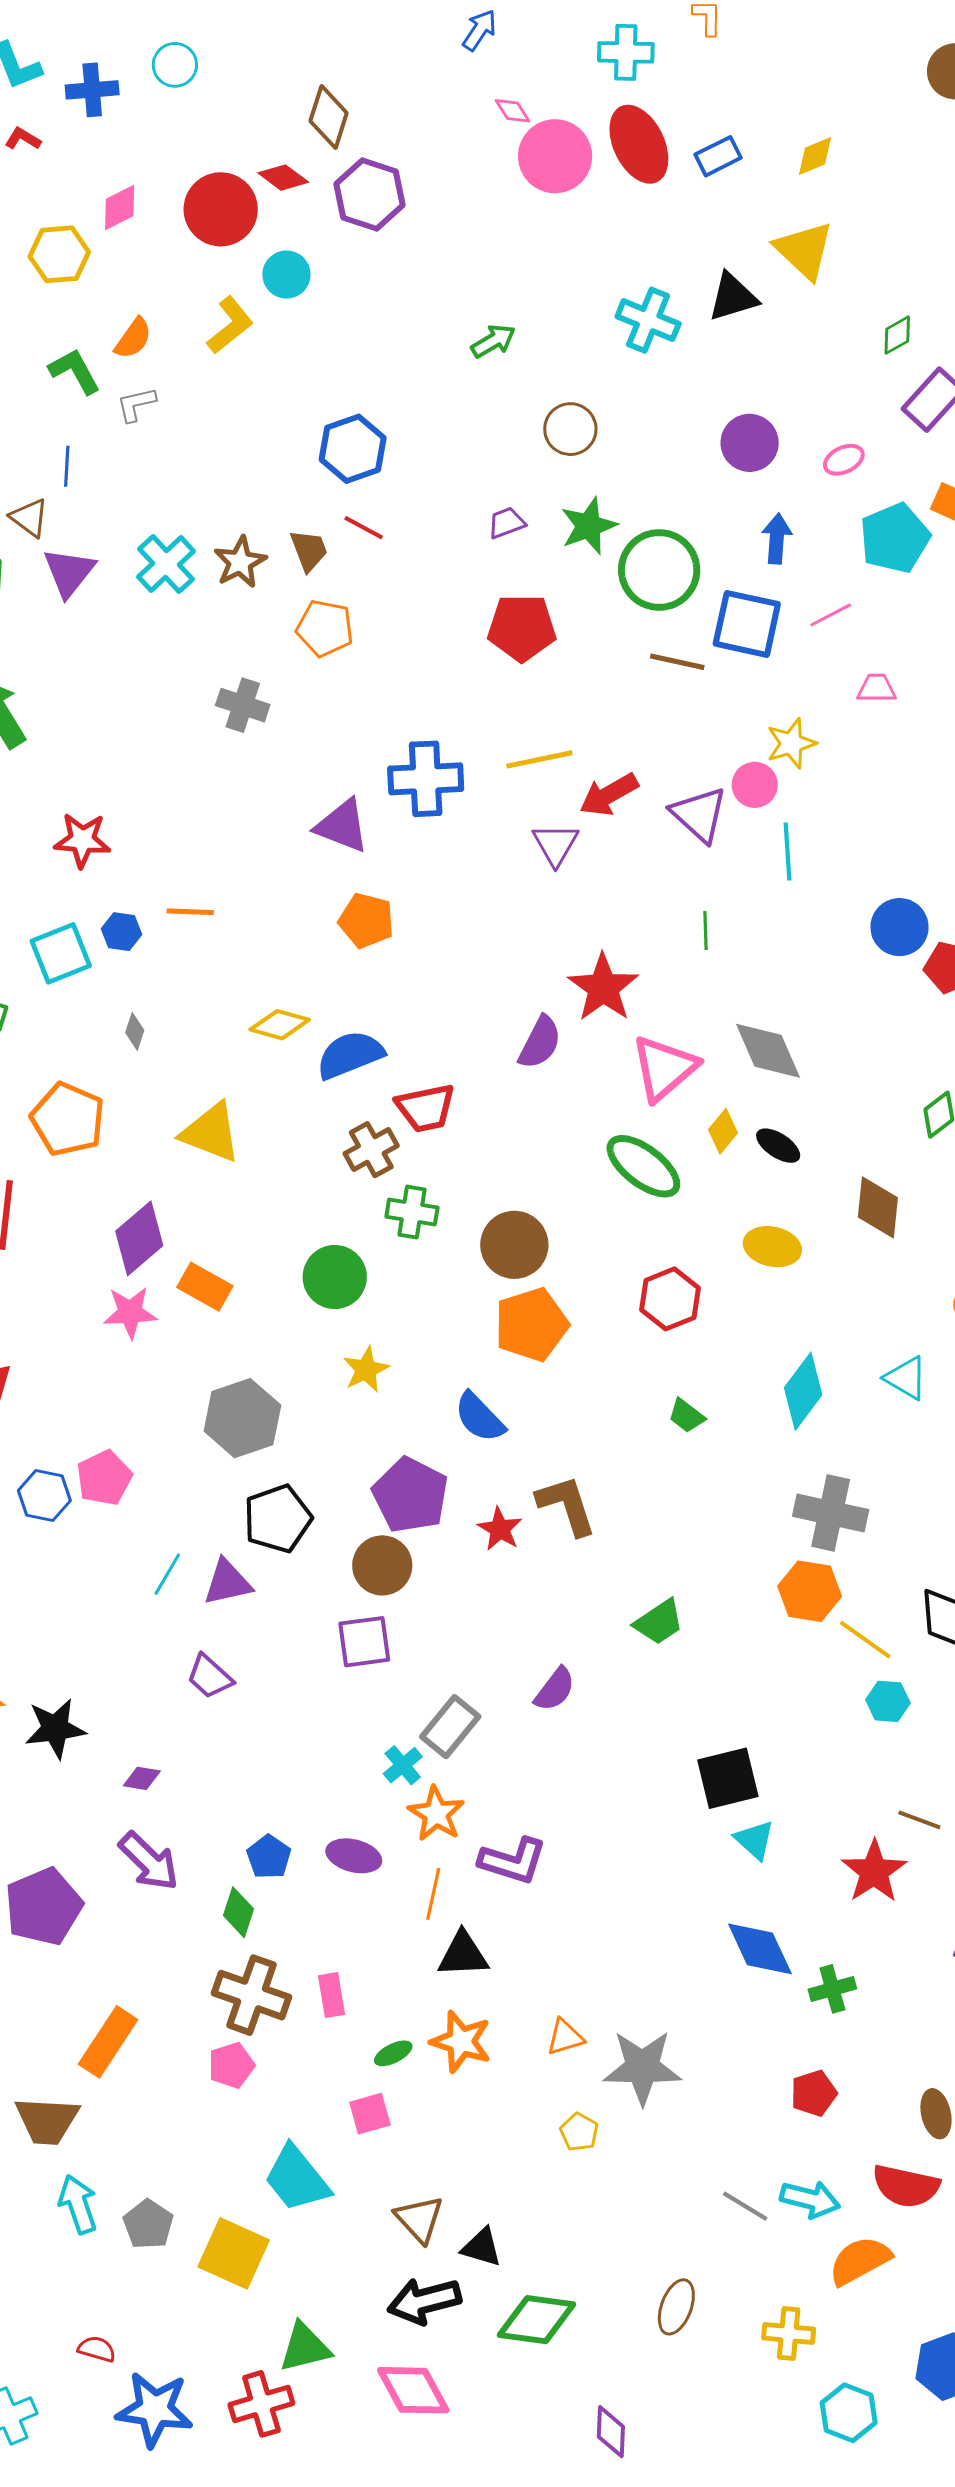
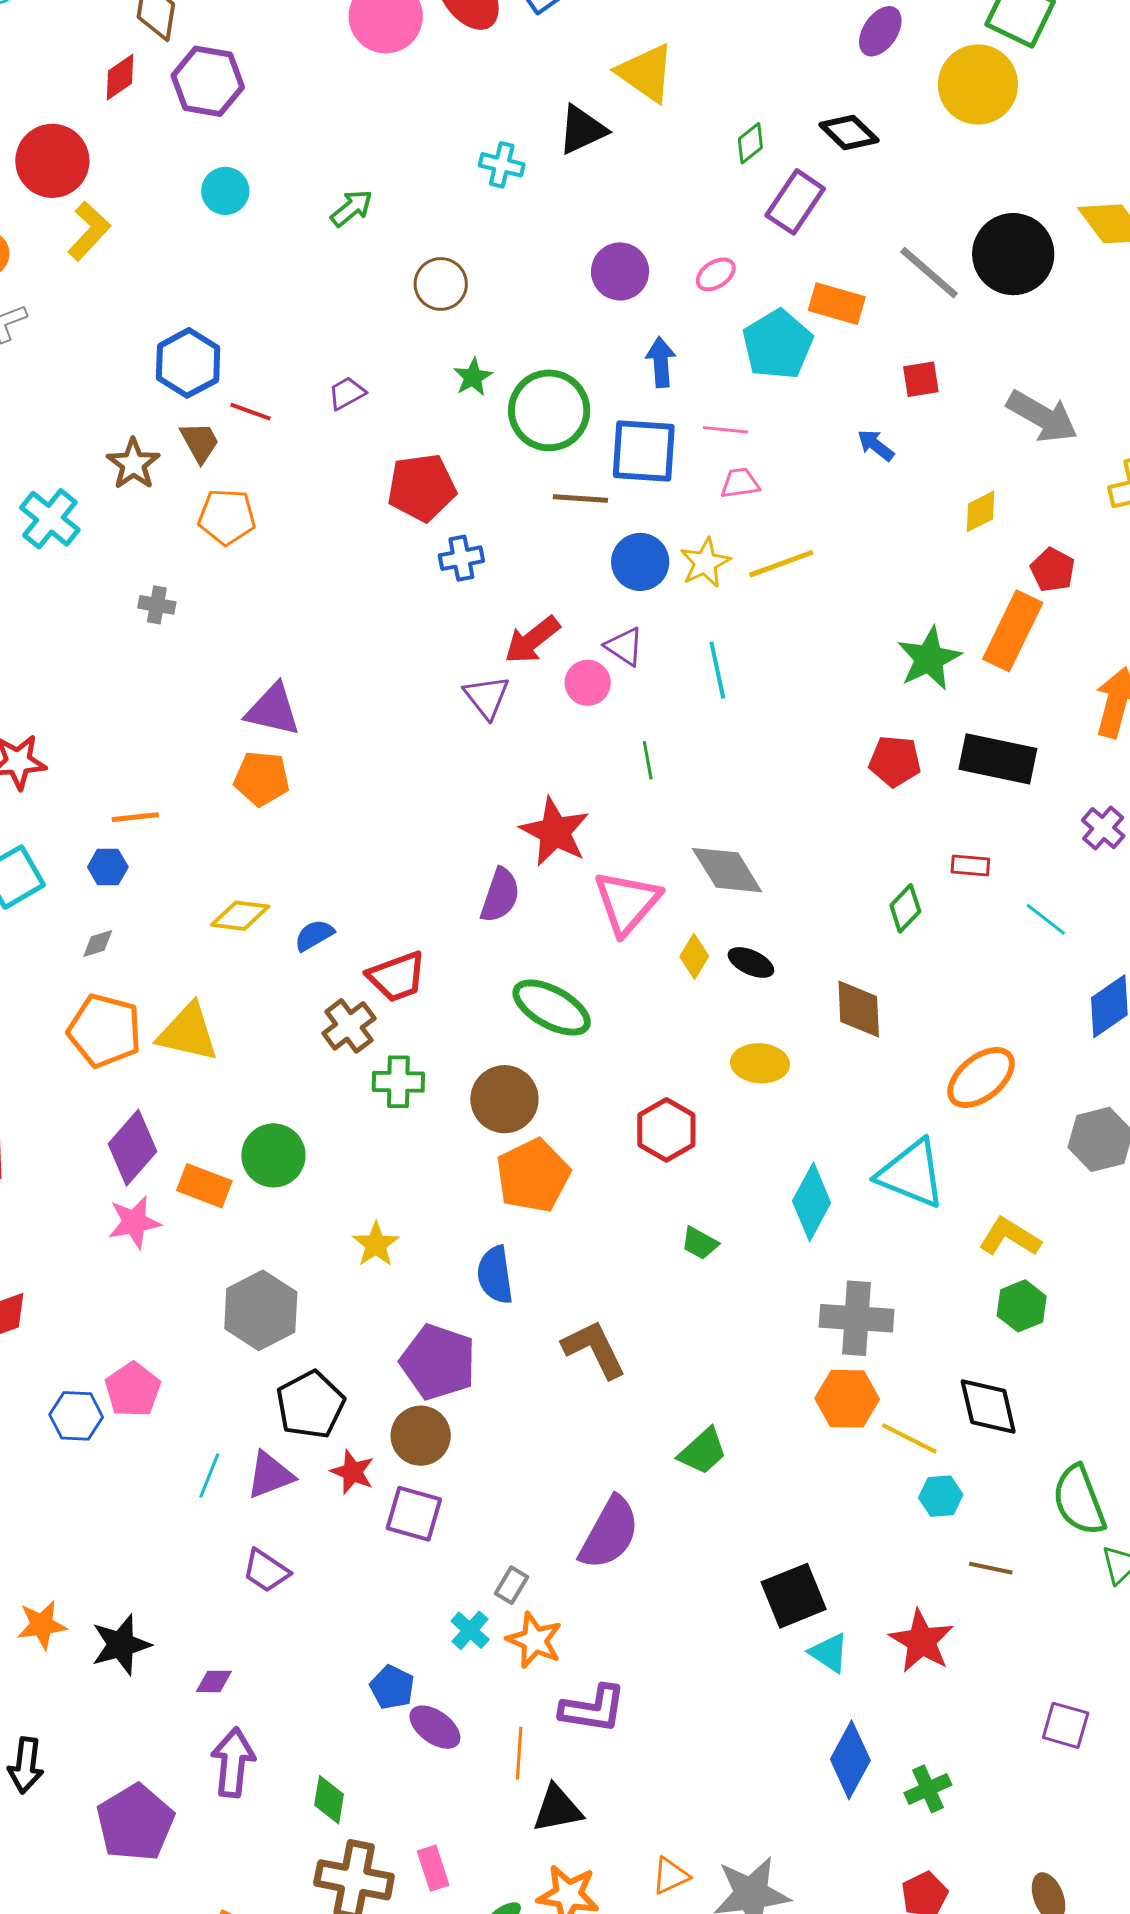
red diamond: (283, 178) -> (120, 77), turned -63
red circle: (221, 209) -> (52, 161), moved
cyan circle: (286, 275) -> (225, 191), moved
cyan cross: (648, 320) -> (502, 165), size x0.7
blue hexagon: (353, 449) -> (188, 363), moved
purple trapezoid: (507, 523) -> (347, 393), moved
green star: (589, 526) -> (473, 377), size x0.7
cyan cross: (166, 564) -> (50, 519), moved
pink line: (831, 615) -> (725, 430), turned 42
pink trapezoid: (877, 688) -> (740, 483), moved
gray cross: (243, 705) -> (157, 605), size x0.7
yellow line: (539, 759) -> (781, 564), moved
blue cross: (426, 779) -> (461, 558), moved, size x0.6
pink circle: (755, 785) -> (588, 683), moved
purple triangle: (699, 815) -> (624, 647), size x0.7
orange pentagon: (366, 921) -> (262, 779), moved
blue circle: (899, 927) -> (640, 562), moved
blue hexagon: (121, 932) -> (108, 867), moved
gray diamond: (135, 1031) -> (98, 944), turned 63
blue semicircle: (350, 1055) -> (314, 935), size x0.6
orange pentagon: (68, 1119) -> (105, 1031), moved
green ellipse: (643, 1166) -> (552, 1008), moved
green circle: (335, 1277) -> (273, 1155), moved
cyan triangle: (906, 1378) -> (911, 1174), size x1.6
blue semicircle: (479, 1417) -> (495, 1275), turned 44
red star: (500, 1529) -> (353, 1472), moved
purple square: (364, 1642) -> (414, 1514), turned 32
purple semicircle: (555, 1689) -> (609, 1533), size x1.6
gray rectangle: (450, 1727) -> (511, 1585), size x0.6
orange star: (436, 1814) -> (534, 1640), moved
brown line: (919, 1820) -> (991, 1568), moved
purple ellipse: (354, 1856) -> (435, 1727), turned 30
blue pentagon: (269, 1857) -> (392, 1687), moved
purple arrow: (149, 1861) -> (233, 1762), turned -120
red star: (874, 1871) -> (921, 1641), moved
blue diamond: (760, 1949) -> (850, 1760), turned 62

